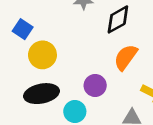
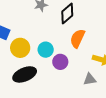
cyan circle: (75, 111) -> (46, 50), moved

